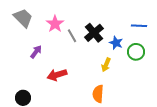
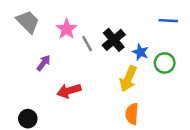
blue line: (139, 26) -> (168, 21), moved
yellow arrow: (106, 65) -> (128, 79), size x1.5
orange semicircle: (98, 94) -> (132, 114), moved

